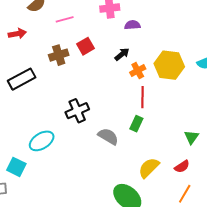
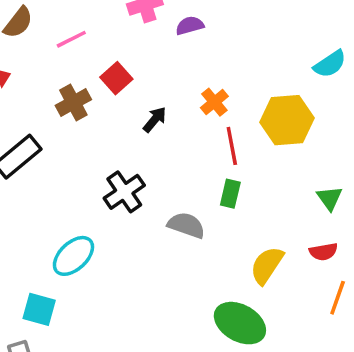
black arrow: (122, 54) -> (155, 120), moved
yellow hexagon: (169, 65) -> (287, 120), moved
red semicircle: (182, 167) -> (323, 252), turned 35

